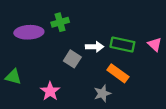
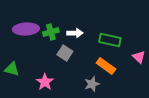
green cross: (60, 22) -> (51, 32), moved
pink triangle: (155, 44) -> (139, 57), moved
white arrow: (95, 47) -> (75, 33), moved

